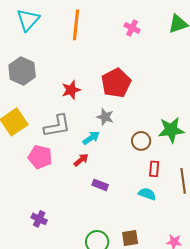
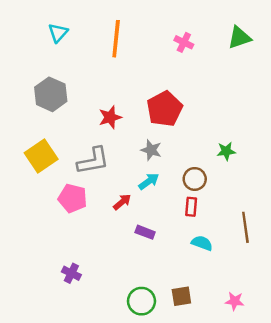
cyan triangle: (28, 20) -> (58, 33), size x0.7
green star: (171, 130) -> (226, 151), moved, size x0.6
cyan arrow: (91, 138) -> (149, 181), moved
red rectangle: (154, 169) -> (191, 207), moved

